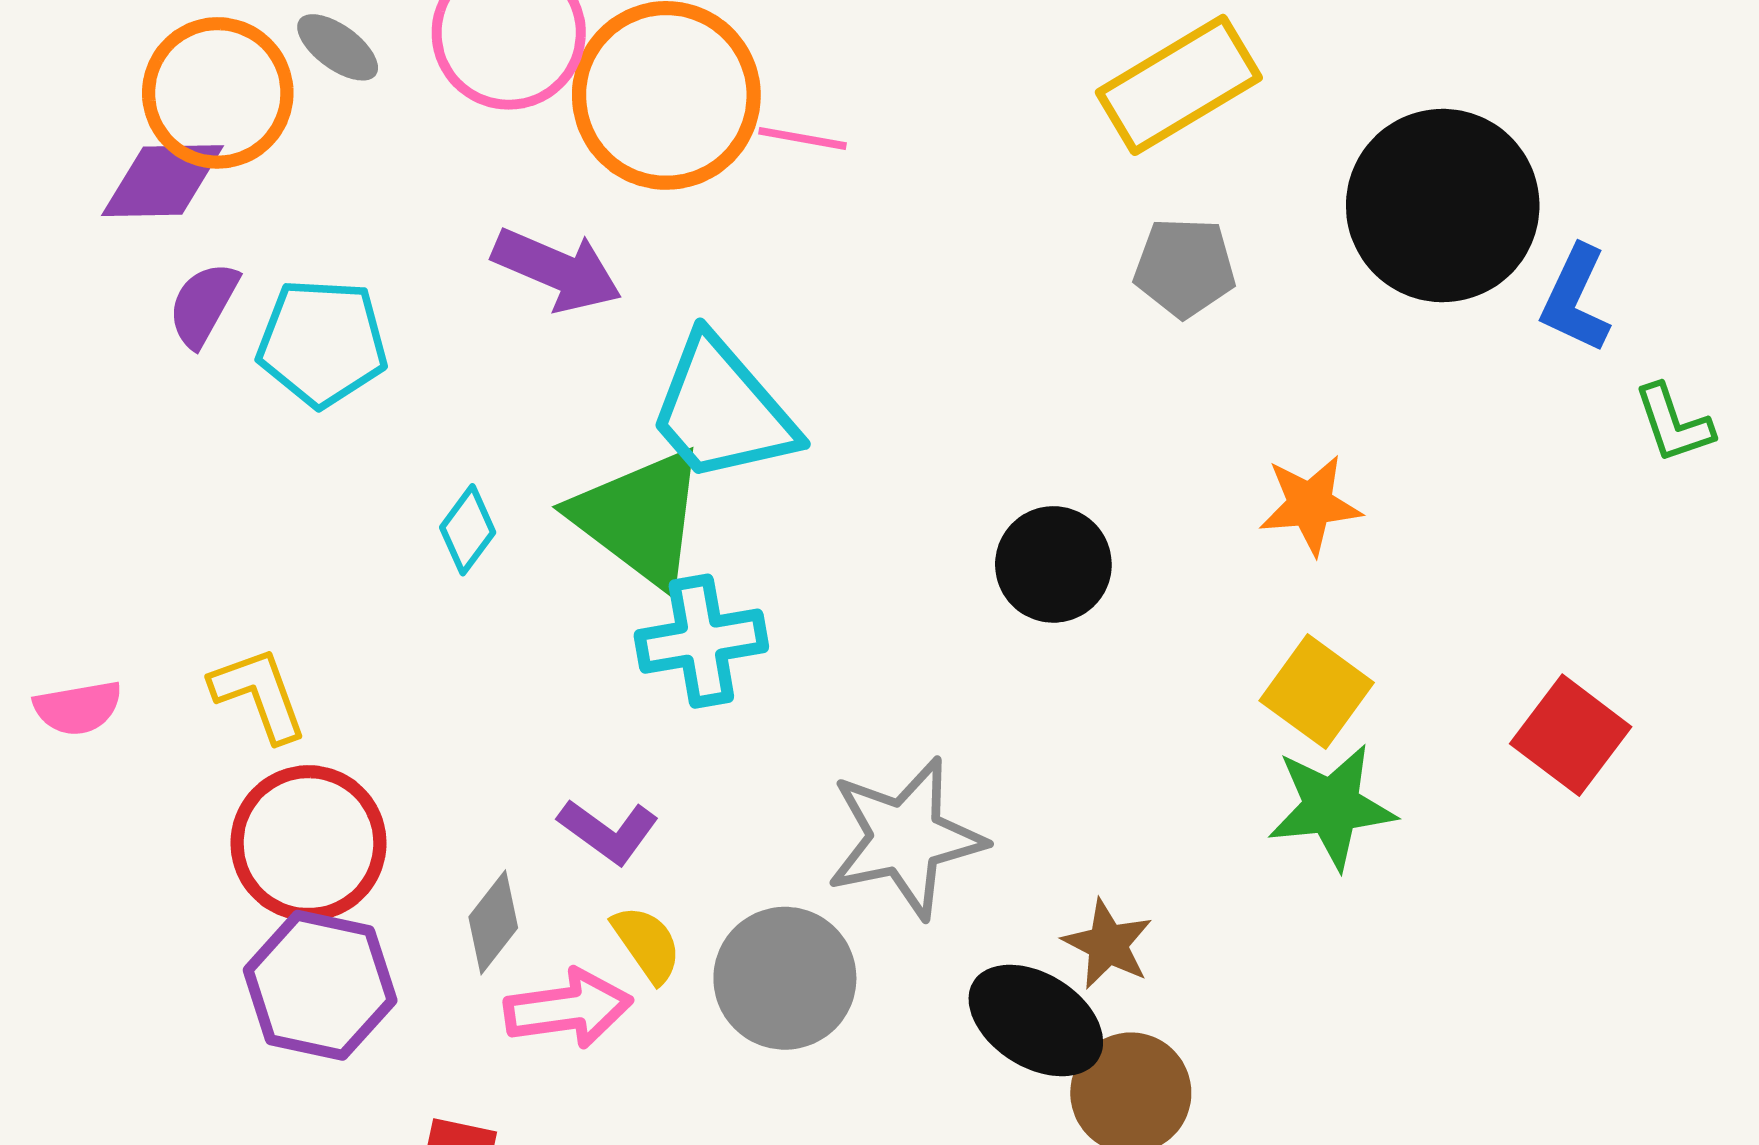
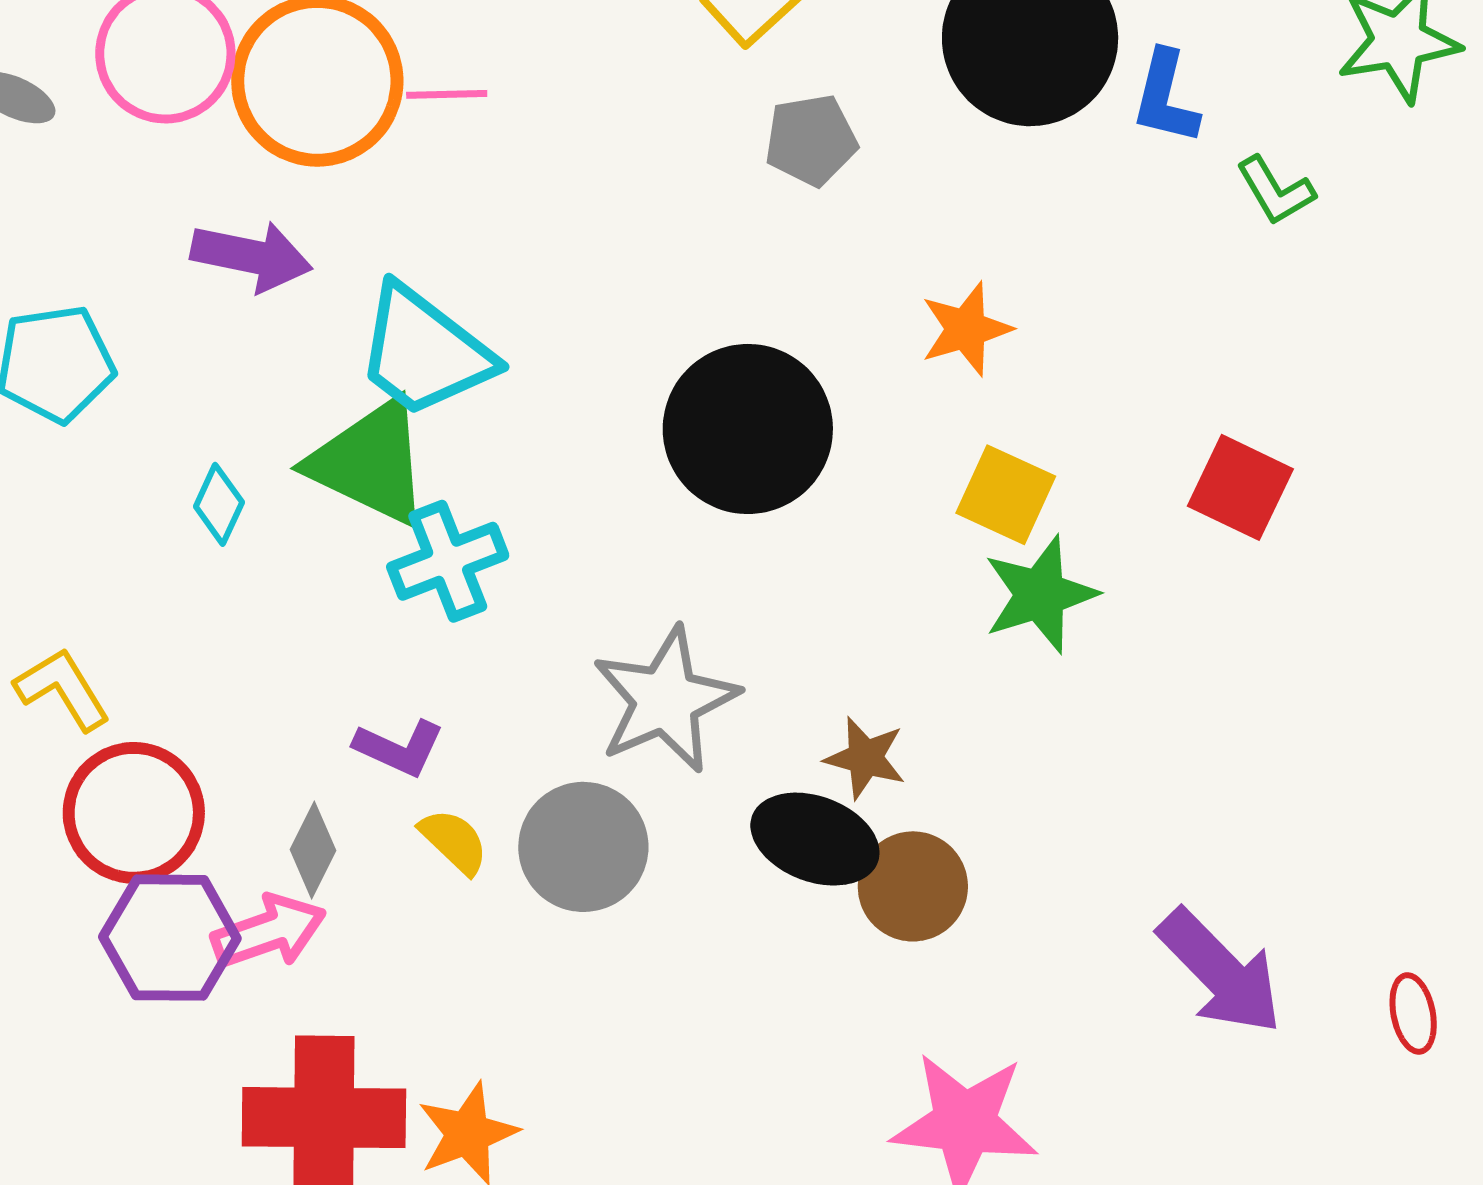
black circle: (1053, 564) -> (748, 429), size x1.6
pink arrow: (568, 1009) -> (269, 932), moved

